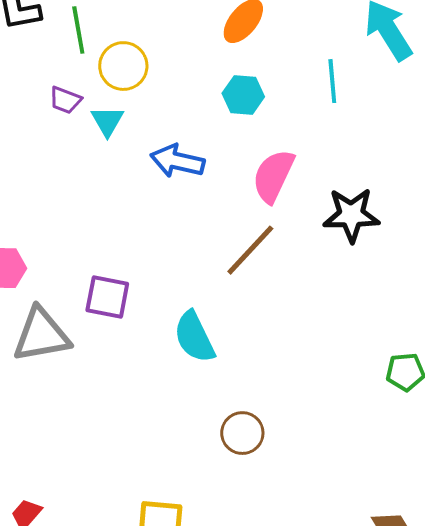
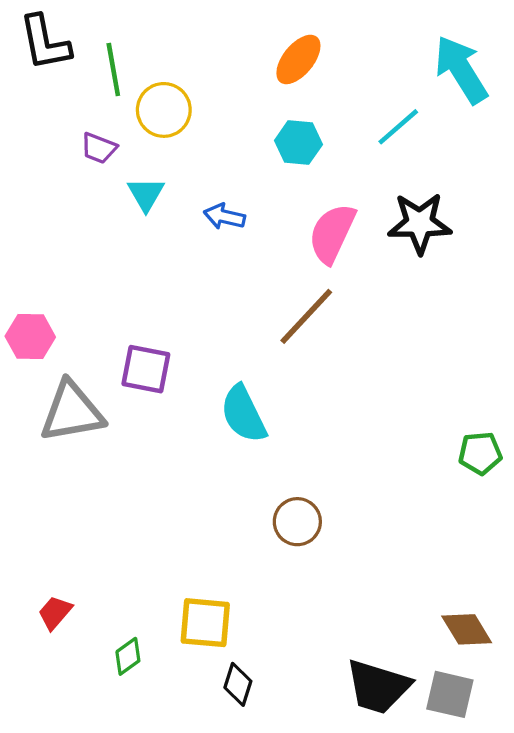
cyan line: (332, 81) -> (398, 127), turned 54
cyan triangle: (107, 121) -> (146, 194), moved
blue arrow: (177, 161) -> (224, 217), size x0.7
black star: (351, 215) -> (420, 223), moved

